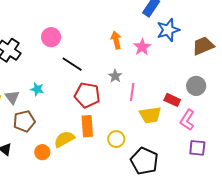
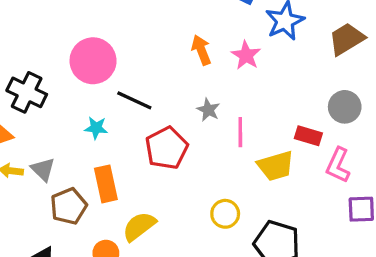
pink circle: (51, 37) -> (93, 61), size x1.4
cyan star: (37, 89) -> (96, 128), moved
red pentagon: (87, 95) -> (167, 148), turned -30
orange rectangle: (87, 126) -> (106, 184), moved

